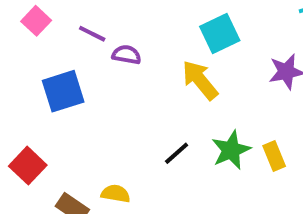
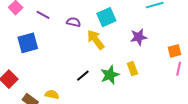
purple semicircle: (127, 55) -> (74, 22), moved
yellow rectangle: (274, 156) -> (132, 69), moved

